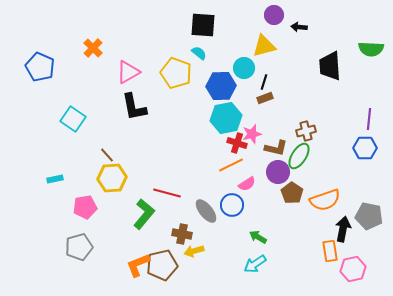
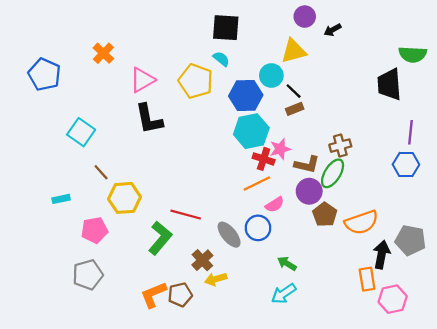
black arrow: (299, 27) -> (333, 30), turned -35
black trapezoid: (330, 66) -> (389, 84), moved
black line: (264, 82) -> (294, 91), turned -63
brown line: (107, 155) -> (101, 172), moved
brown cross: (182, 234) -> (202, 260), turned 36
brown pentagon: (162, 265) -> (180, 295), size x0.7

